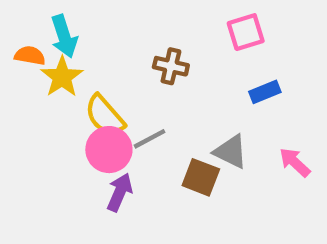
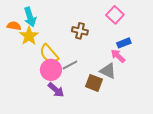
pink square: (246, 32) -> (115, 15), turned -30
pink arrow: (295, 162) -> (118, 56), moved
purple arrow: (120, 192) -> (56, 90), turned 108

